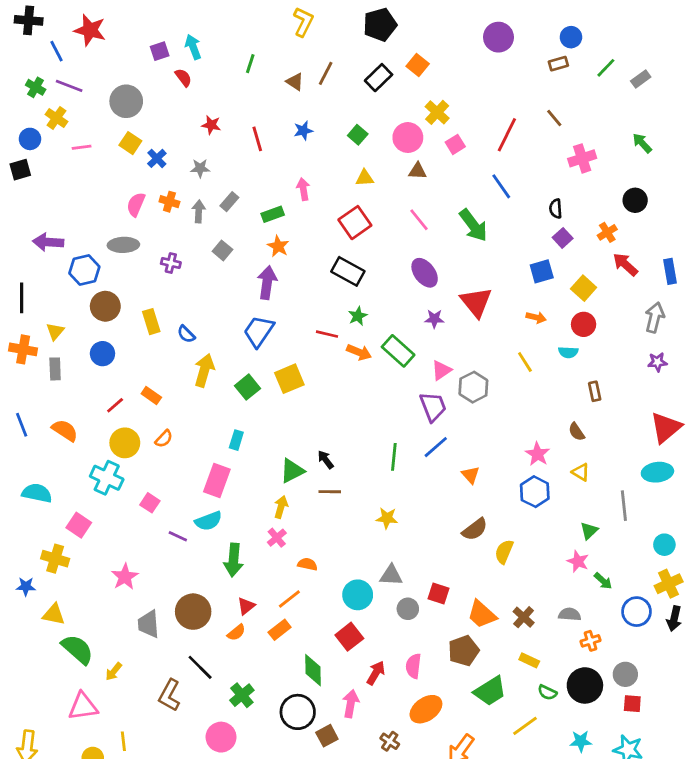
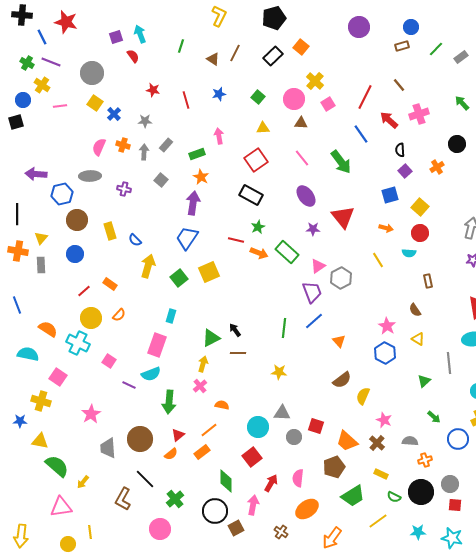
red arrow: (625, 264) -> (389, 120), moved
orange semicircle: (65, 430) -> (48, 329), moved
pink star: (578, 561) -> (384, 420), moved

